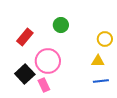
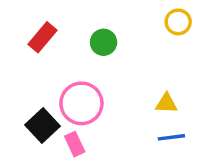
red rectangle: (25, 37) -> (42, 37), moved
yellow circle: (105, 39) -> (178, 22), moved

